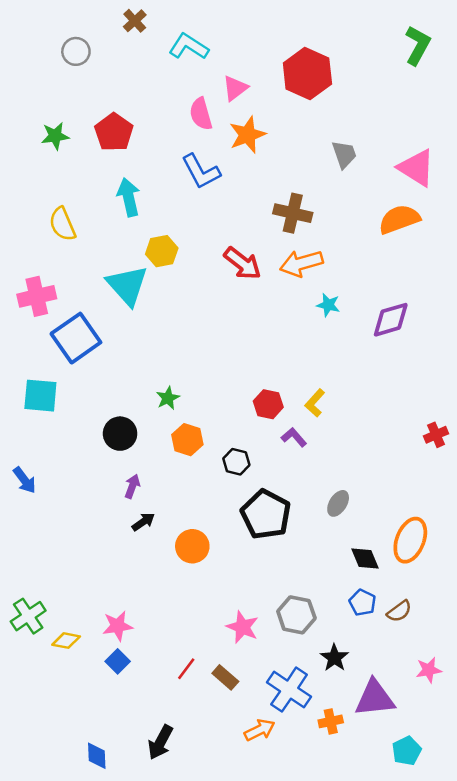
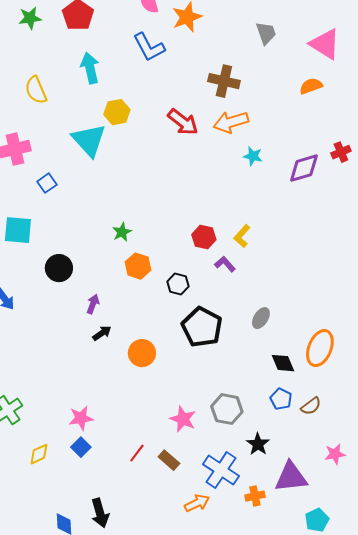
orange semicircle: (399, 219) -> (311, 86), size x0.7
blue square: (76, 338) -> (47, 183), size x0.5
black circle: (120, 434) -> (59, 268), moved
red cross: (436, 435) -> (341, 152), moved
yellow diamond: (66, 641) -> (39, 454), moved, turned -35
black arrow: (160, 742) -> (100, 513), moved, turned -44

